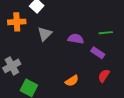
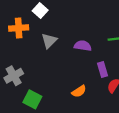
purple rectangle: (98, 53) -> (103, 69), moved, turned 40

